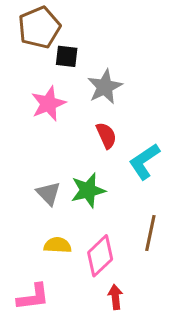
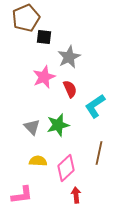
pink star: (48, 104) -> (44, 77), moved

